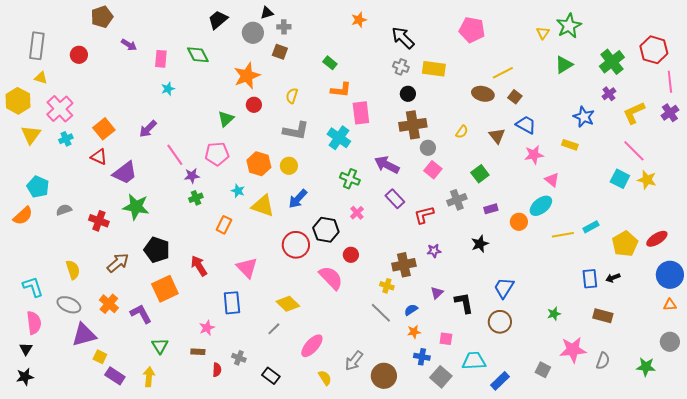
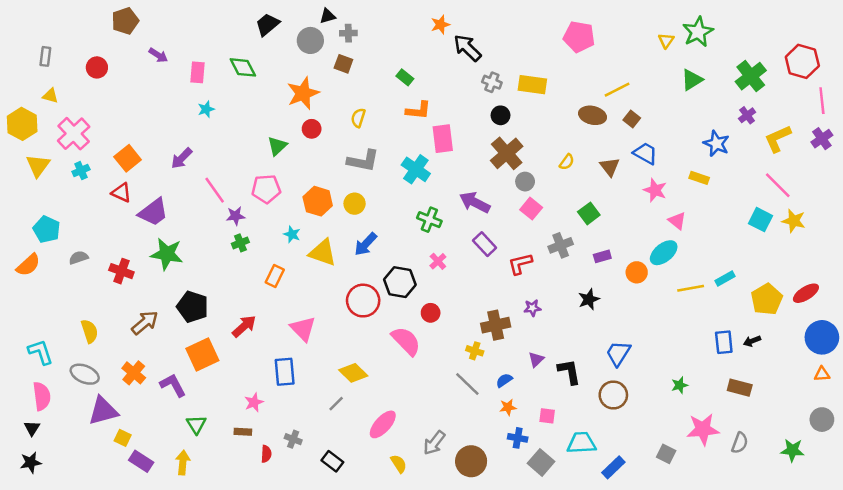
black arrow: (403, 38) -> (467, 48), moved
gray rectangle: (37, 46) -> (45, 56), size x0.6
brown cross: (413, 125) -> (507, 153), turned -32
pink star: (534, 155) -> (655, 190), turned 30
red arrow: (199, 266) -> (244, 326), turned 80

